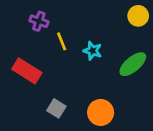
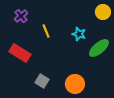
purple cross: (39, 21) -> (21, 16), moved, turned 32
cyan star: (93, 51) -> (79, 34), moved

